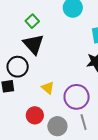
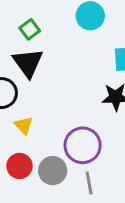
yellow triangle: (48, 88) -> (24, 125), moved
gray circle: (57, 126) -> (53, 171), moved

